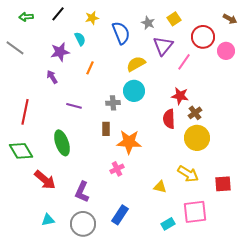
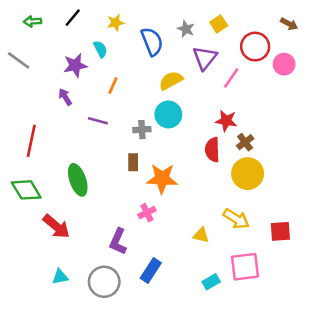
purple line: (74, 106) -> (98, 121), moved
purple L-shape: (82, 192) -> (118, 242), moved

